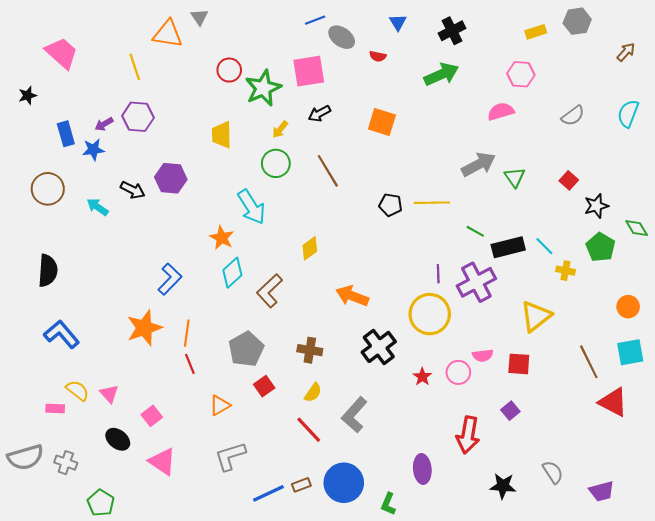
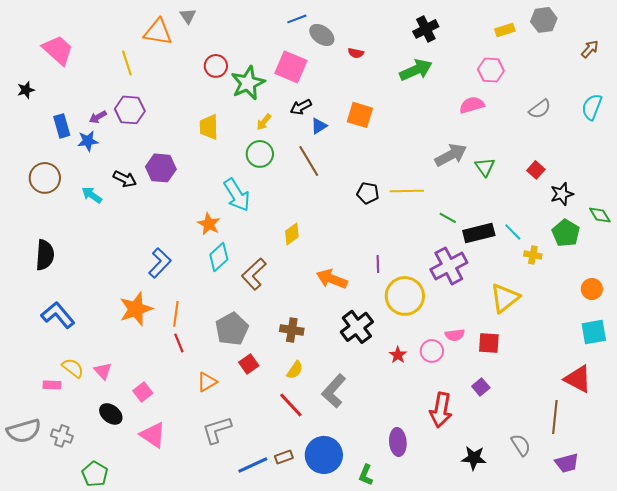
blue triangle: (398, 22) -> (319, 126), moved, turned 30
pink square: (309, 71) -> (291, 67), turned 32
purple line: (438, 274) -> (378, 264), moved
brown line: (589, 362) -> (555, 417), moved, turned 32

